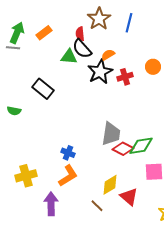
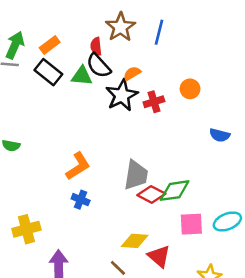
black rectangle: (43, 89) -> (48, 72), moved
orange L-shape: (68, 176) -> (78, 166), moved
yellow diamond: (110, 185) -> (135, 241), turned 35

